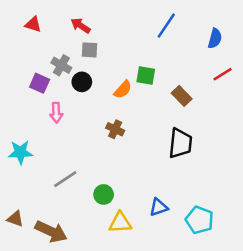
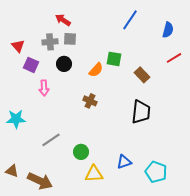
red triangle: (33, 24) -> (18, 46), moved, turned 32
gray cross: (61, 65) -> (50, 42), moved, turned -35

